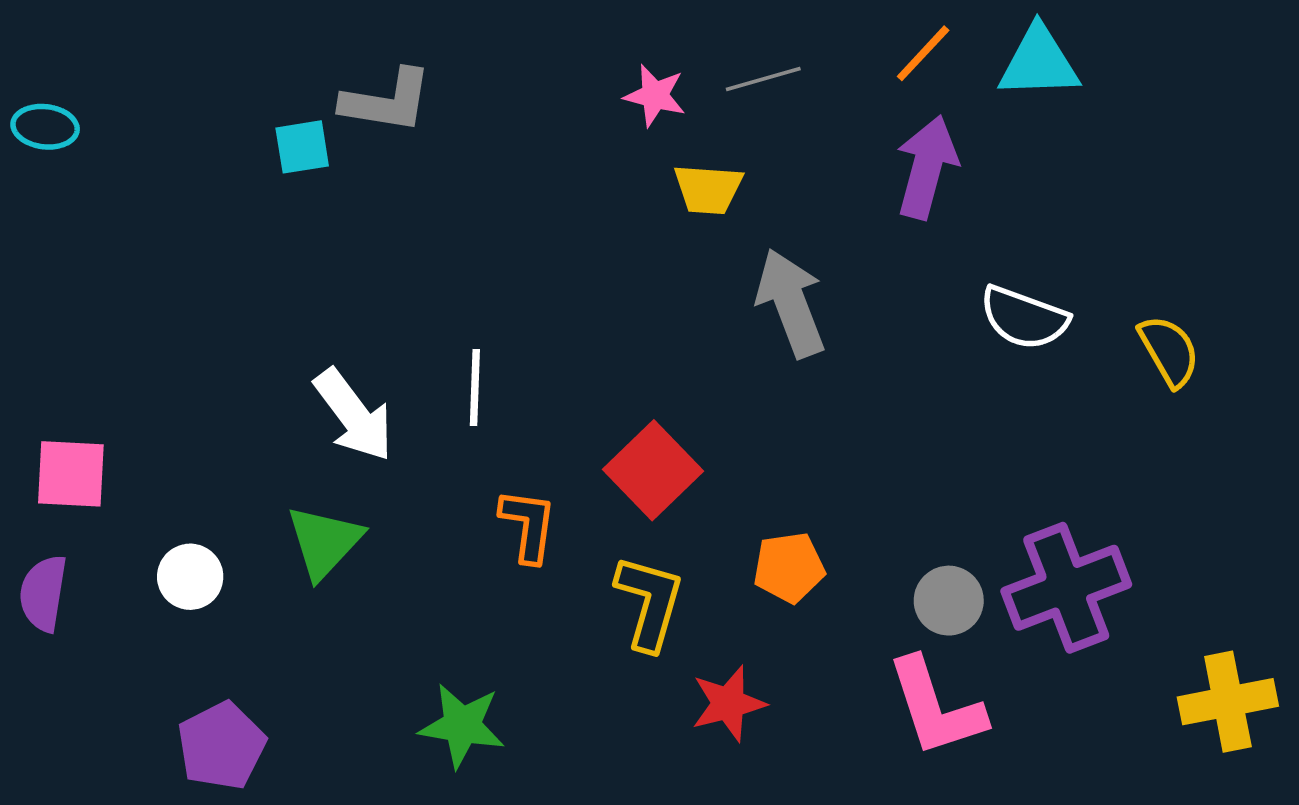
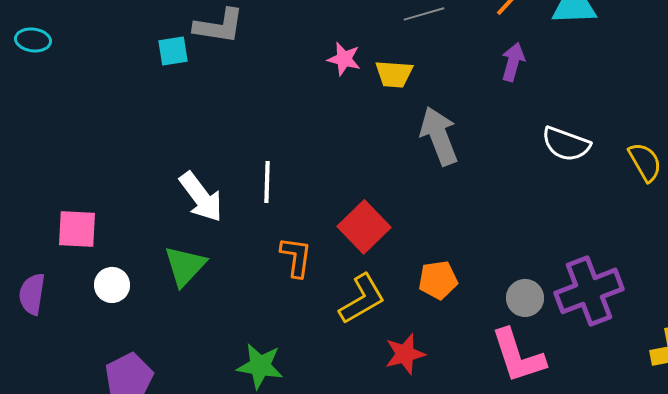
pink star: (655, 96) -> (344, 59), moved
purple arrow: (927, 167) -> (513, 62), size x0.7
pink square: (71, 474) -> (77, 229), moved
yellow L-shape: (649, 602) -> (362, 299), turned 44

